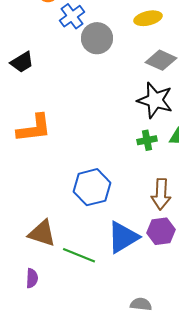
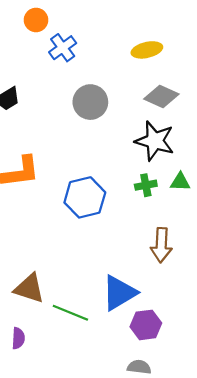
gray circle: (97, 38) -> (90, 102), moved
blue hexagon: (92, 187) -> (85, 197), moved
purple hexagon: (161, 231) -> (146, 325), moved

